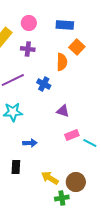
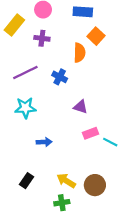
black rectangle: (16, 167) -> (26, 181), moved, turned 32
green cross: (62, 198) -> (62, 203), moved

